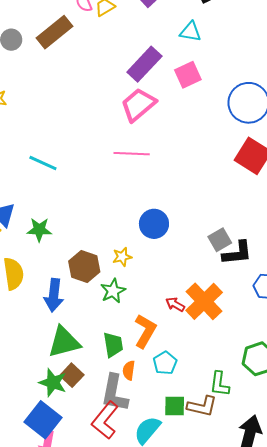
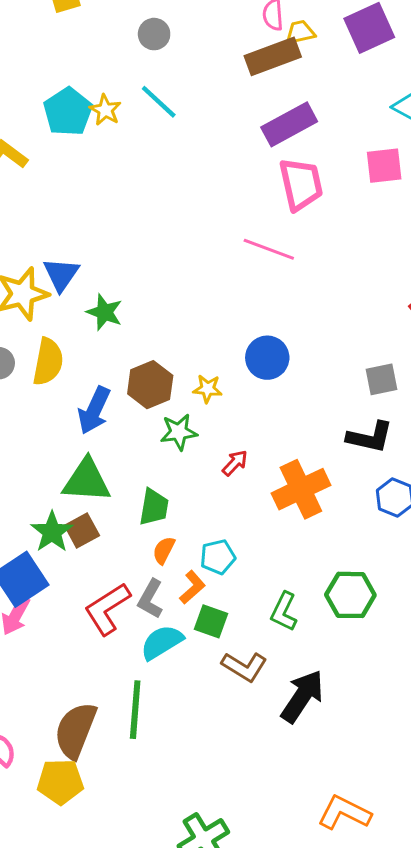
brown rectangle: (55, 32) -> (273, 56), moved
purple rectangle: (144, 64) -> (289, 124), moved
pink trapezoid: (138, 105) -> (301, 184), turned 99
cyan line: (43, 163) -> (159, 102), moved
gray square: (220, 240) -> (382, 379), moved
red arrow: (175, 304) -> (235, 463), moved, turned 84
orange L-shape: (145, 331) -> (192, 587), moved, size x0.7
gray L-shape: (115, 393) -> (150, 599), moved, size x0.7
brown L-shape: (202, 406) -> (244, 667), moved

